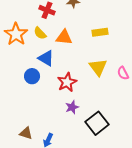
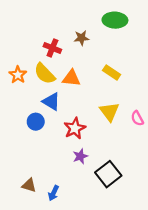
yellow rectangle: (100, 32) -> (112, 73), turned 42
yellow semicircle: (40, 33) -> (45, 74), size x1.5
orange star: (16, 34) -> (18, 75), size x0.7

